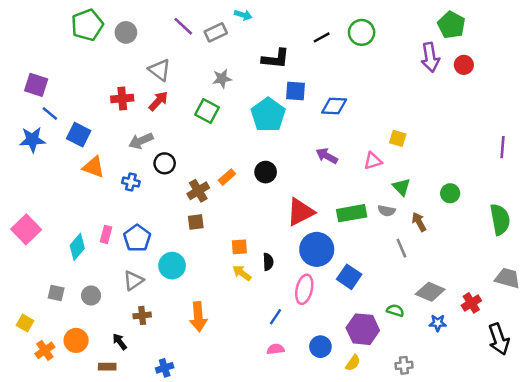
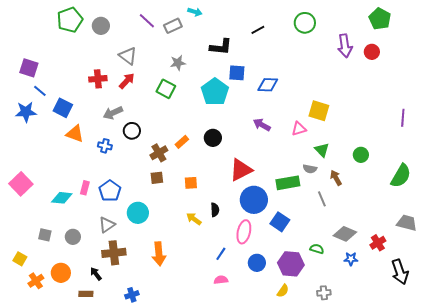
green pentagon: (451, 25) -> (380, 19), moved
green circle: (362, 32) -> (305, 23), moved
yellow square: (398, 138) -> (319, 111), size x1.5
green rectangle: (352, 213) -> (288, 183), moved
green semicircle: (500, 219) -> (401, 176), turned 40
cyan diamond: (77, 247) -> (62, 198), turned 55
orange square: (239, 247) -> (191, 183), moved
brown cross: (142, 315) -> (114, 253), size x1.6
blue circle: (320, 347) -> (257, 263), moved

